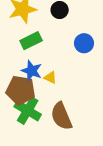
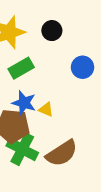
brown semicircle: (61, 116) -> (62, 153), turned -96

